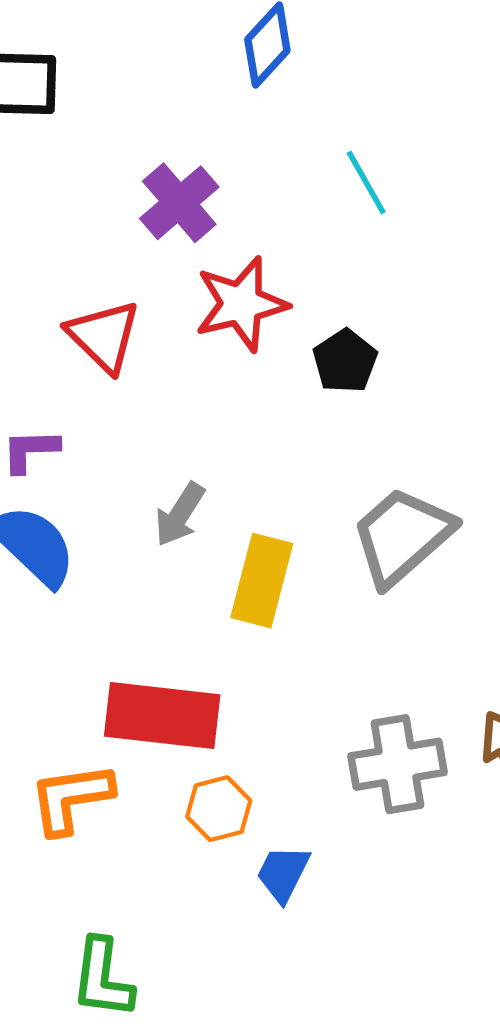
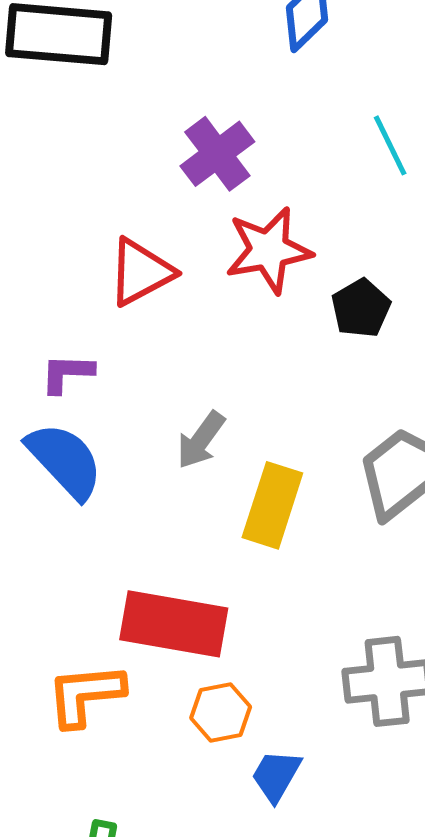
red triangle: (104, 336) -> (141, 272), turned 44

